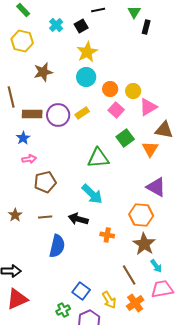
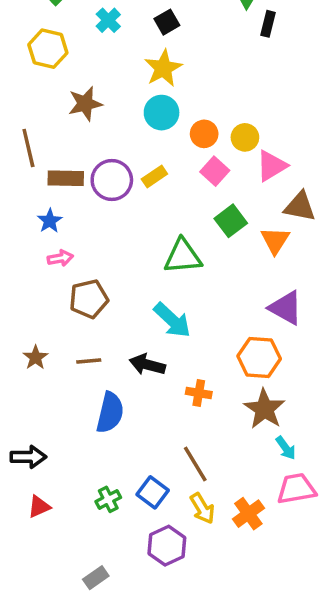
black square: (81, 26) -> (167, 22), moved
brown line: (129, 275) -> (195, 464), moved
red triangle: (17, 299) -> (39, 507), size x0.6
green cross: (63, 310) -> (108, 499), moved

